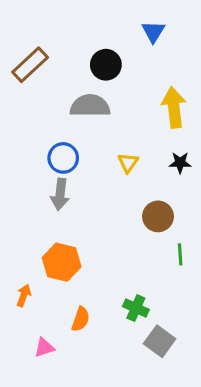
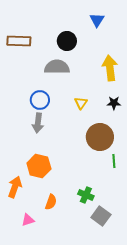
brown rectangle: (30, 65) -> (19, 41), turned 45
brown circle: (158, 216) -> (100, 137), size x1.4
orange arrow: (24, 295) -> (15, 187), size x1.5

